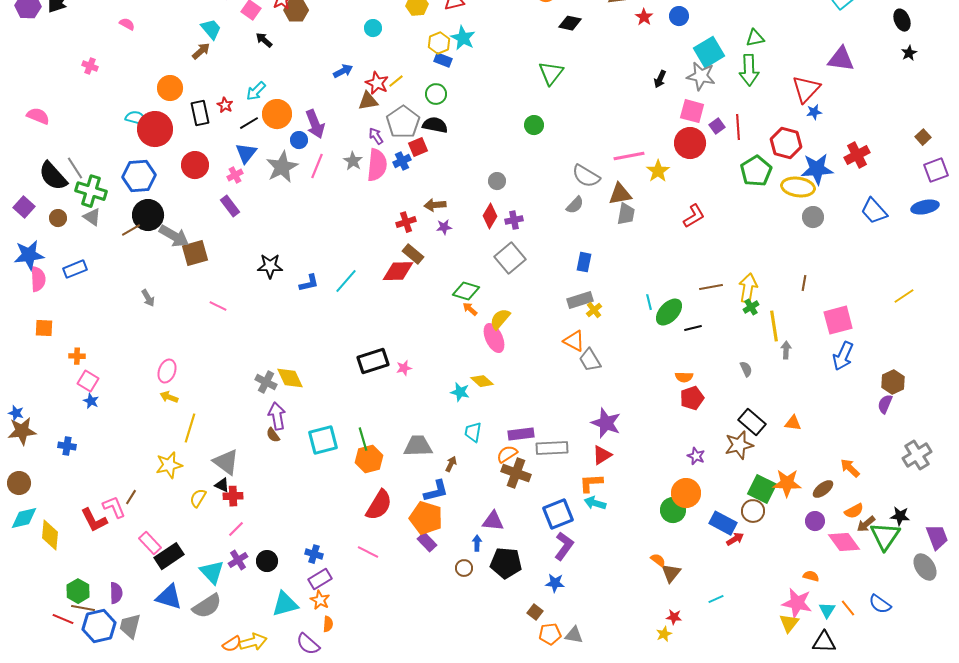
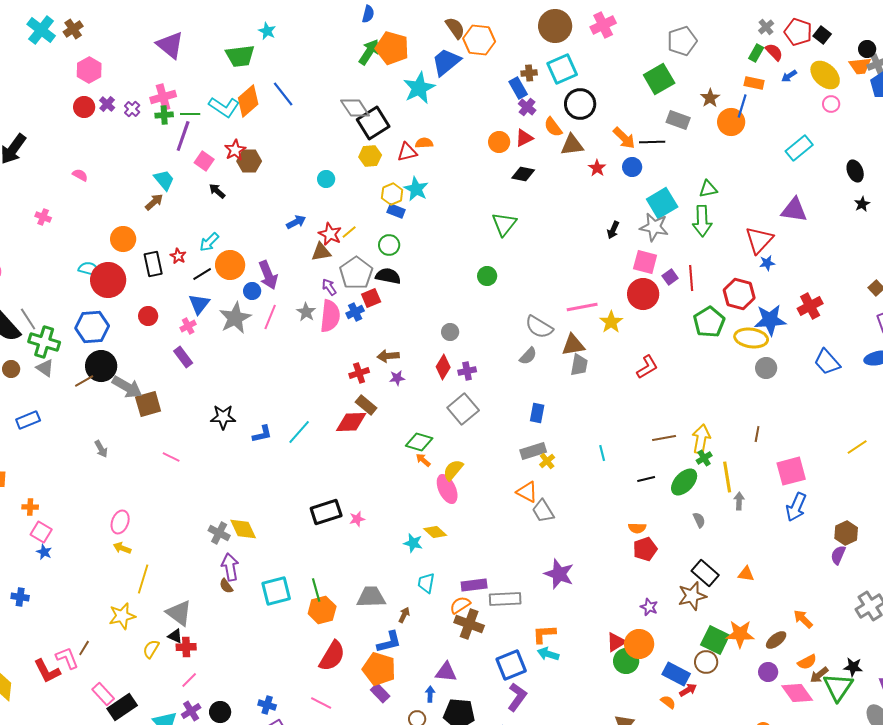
red circle: (195, 165) -> (148, 316), size x0.7
green ellipse: (669, 312) -> (684, 482), moved
red triangle: (602, 455) -> (616, 642), moved
orange semicircle: (658, 560) -> (668, 702), moved

